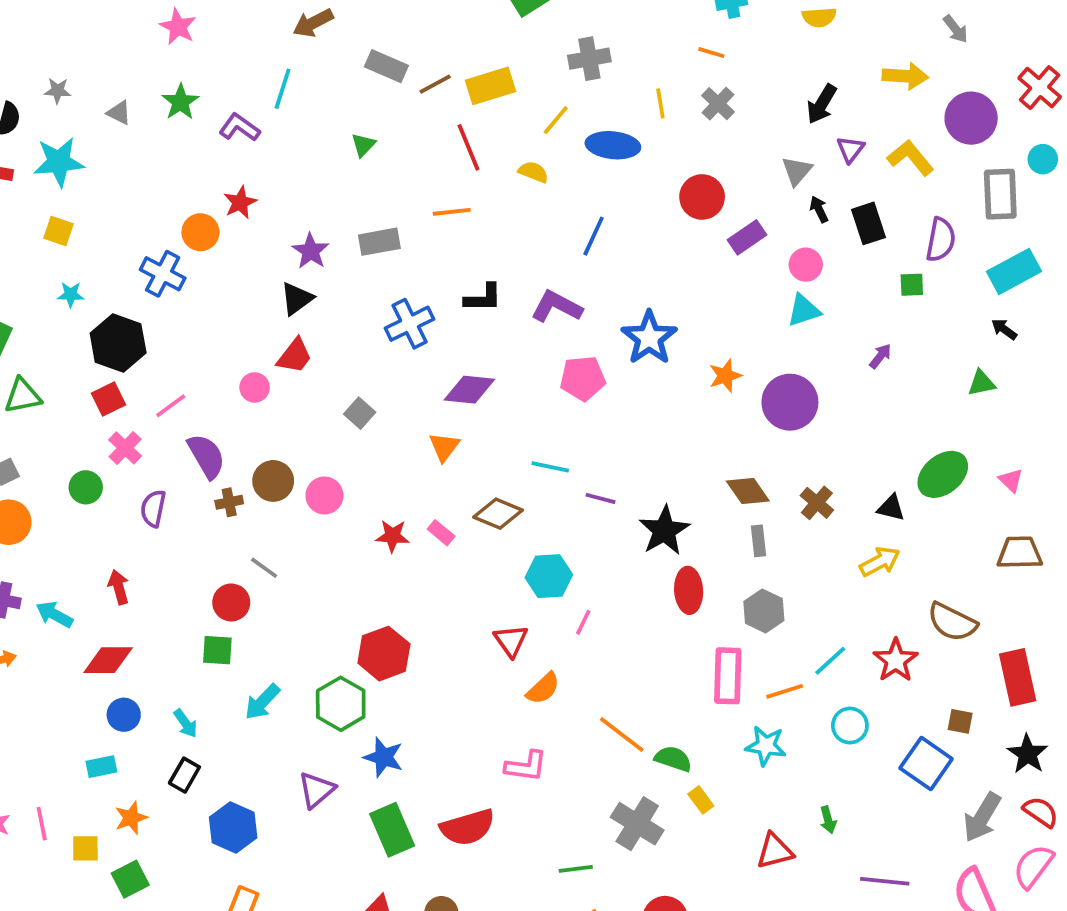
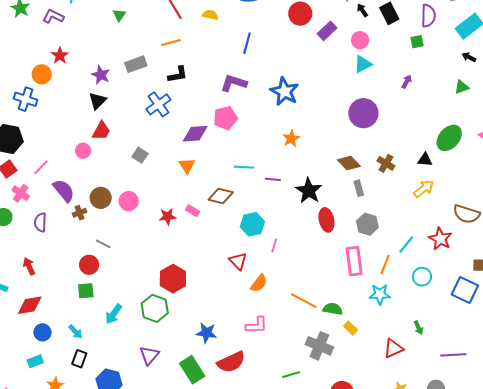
black L-shape: (483, 298) -> (178, 75), moved
orange star: (725, 376) -> (291, 139), moved
pink pentagon: (583, 378) -> (225, 118), moved
orange line: (785, 691) -> (385, 264), turned -42
blue star: (383, 757) -> (206, 333), moved

